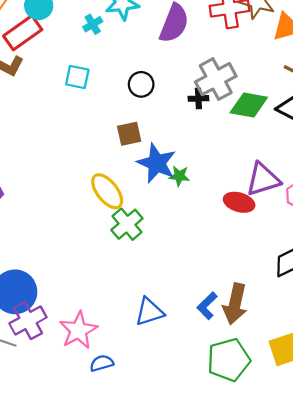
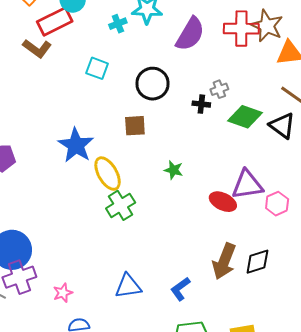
gray cross: (216, 79) -> (219, 89), size x0.5
black circle: (141, 84) -> (153, 84), size x1.4
blue star: (157, 163) -> (76, 145), moved
brown arrow: (235, 304) -> (224, 261), moved
pink star: (78, 330) -> (63, 293), size x0.6

